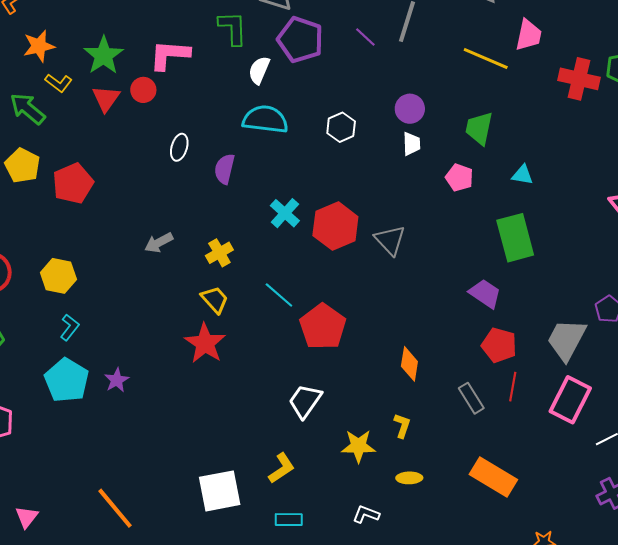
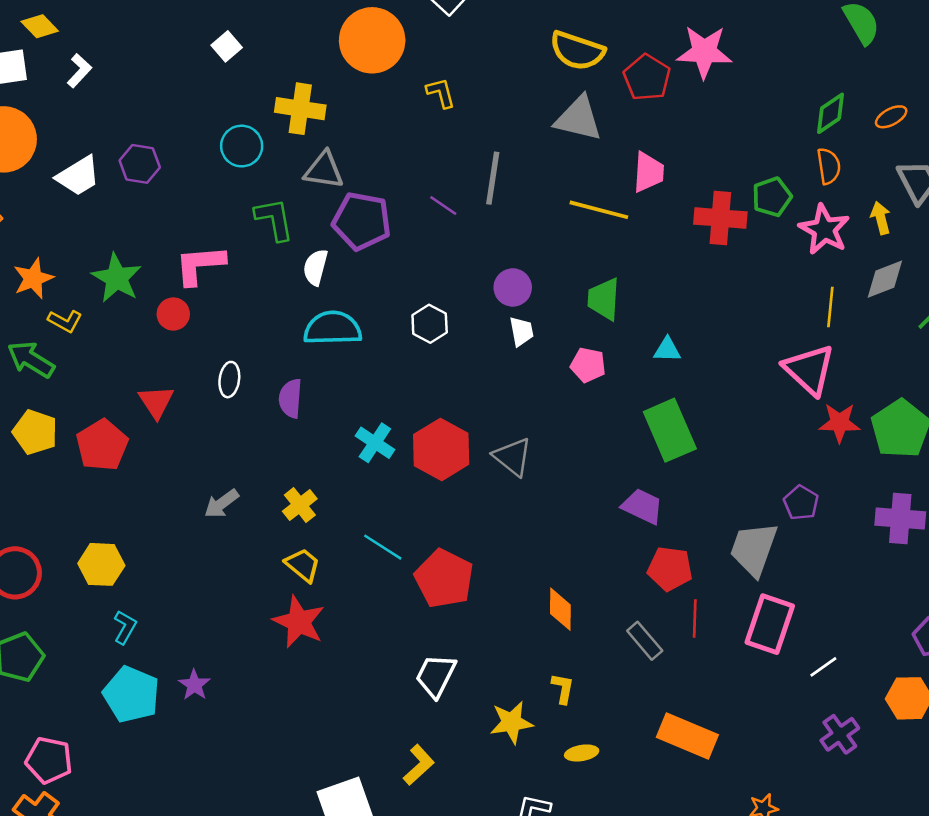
red triangle: (106, 99) -> (156, 402), moved

